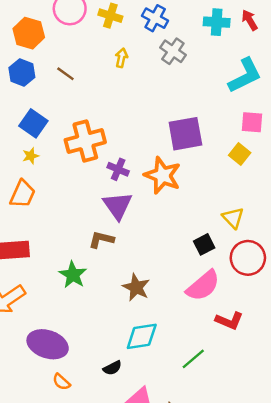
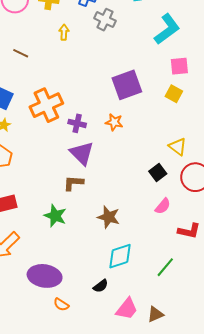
orange star: (163, 175) -> (114, 122), size x0.6
pink semicircle: (203, 286) -> (163, 206), size x0.6

